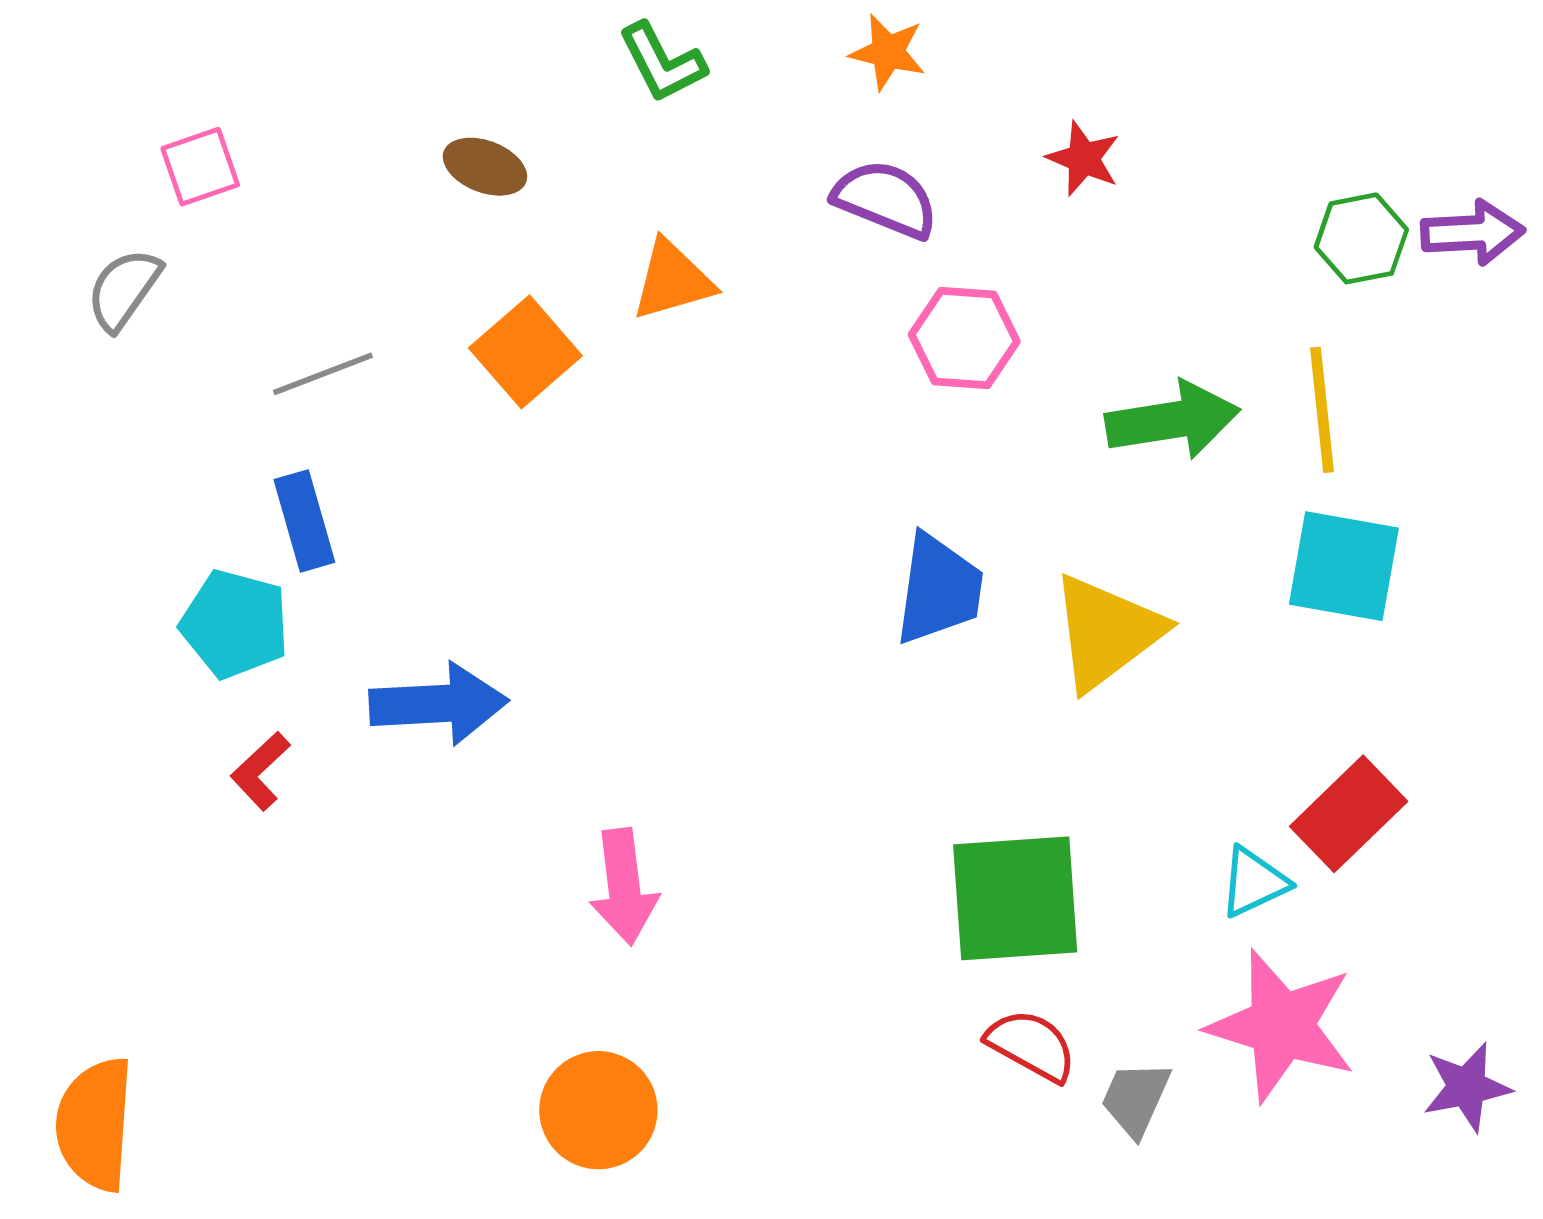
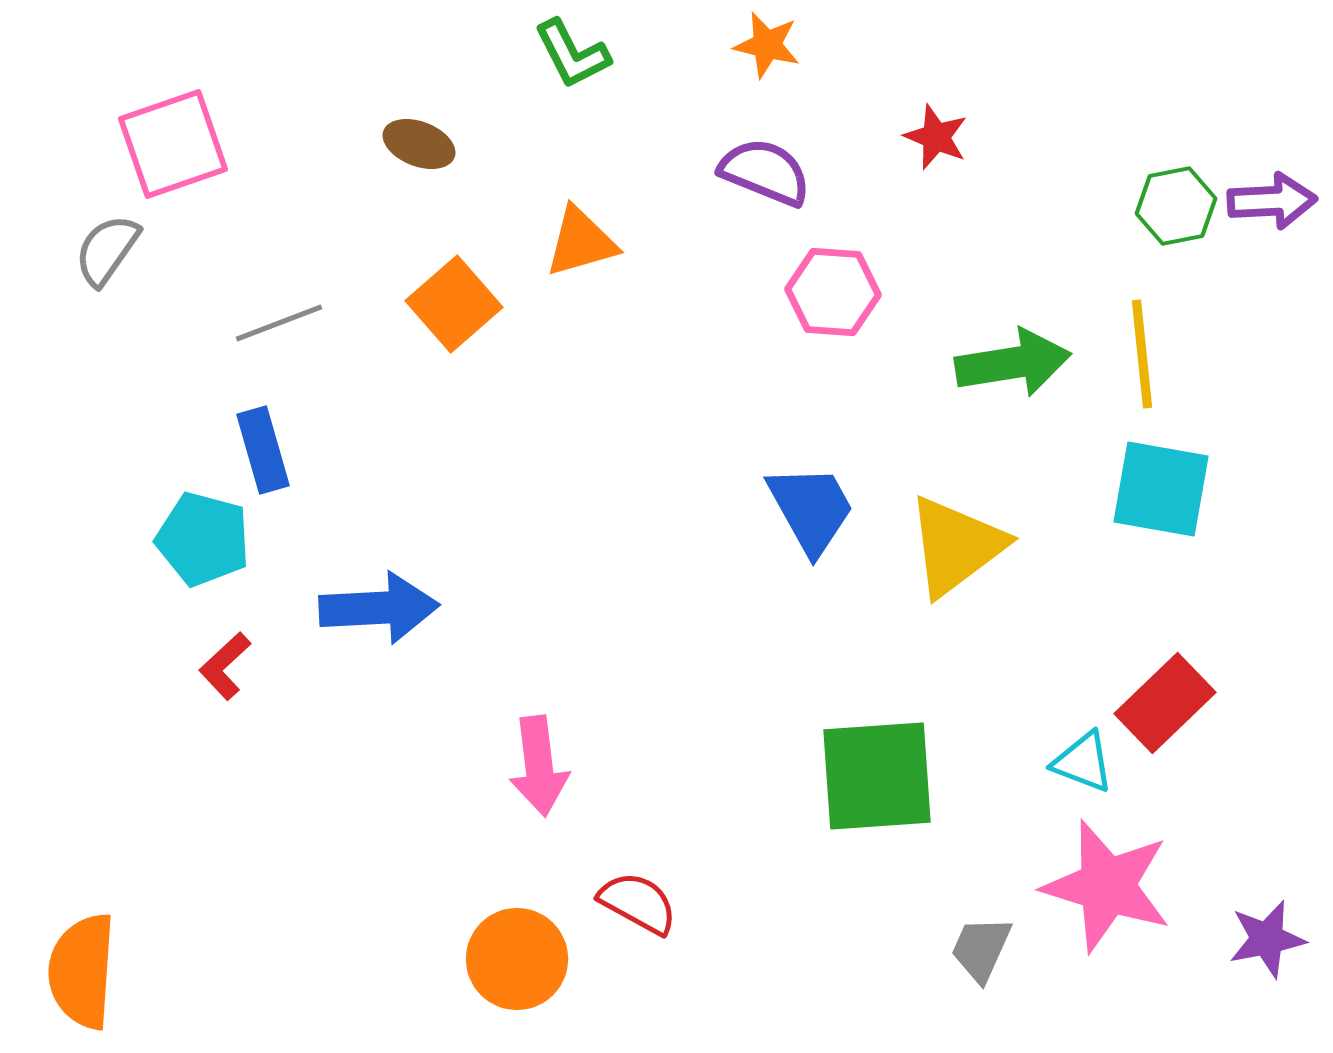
pink square: (200, 167) -> (173, 144), size x1.6
blue trapezoid: (939, 589) -> (811, 509), turned -37
cyan triangle: (1254, 882) -> (1083, 762), turned 46
red semicircle: (1031, 1045) -> (638, 903), moved

